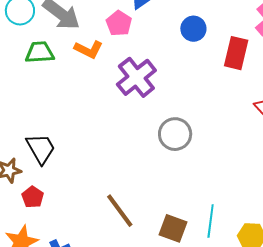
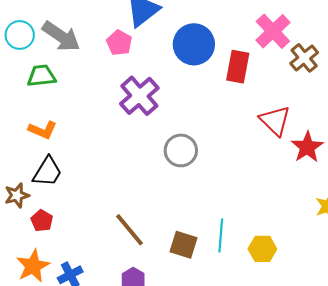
blue circle: (193, 29) -> (194, 44), size x1.6
orange L-shape: (89, 49) -> (43, 130), moved
black trapezoid: (41, 149) -> (47, 172), turned 64

